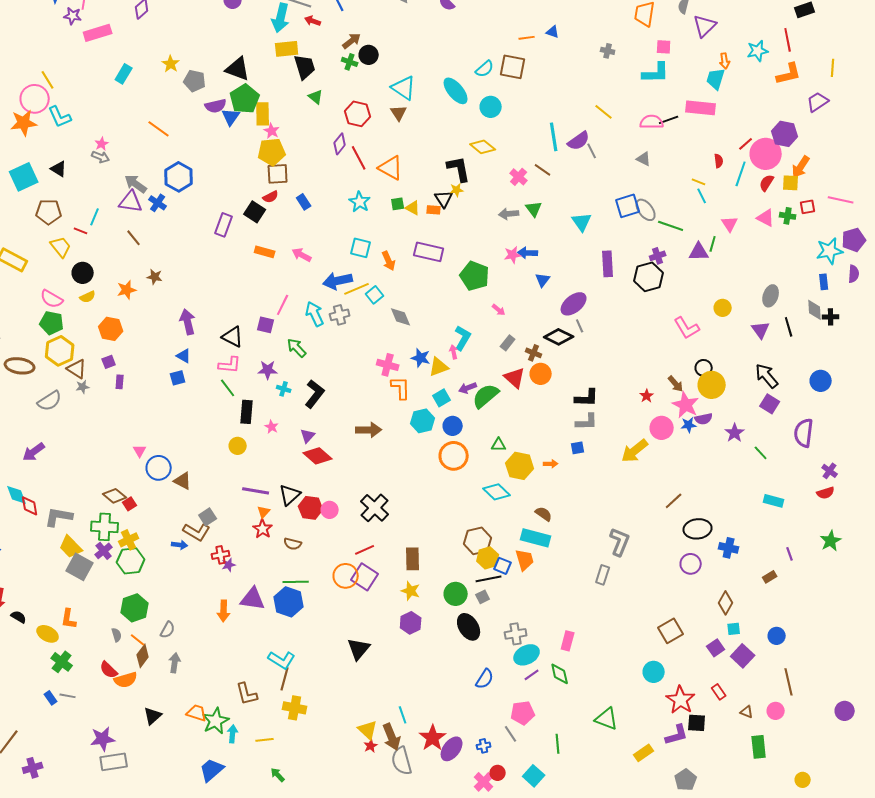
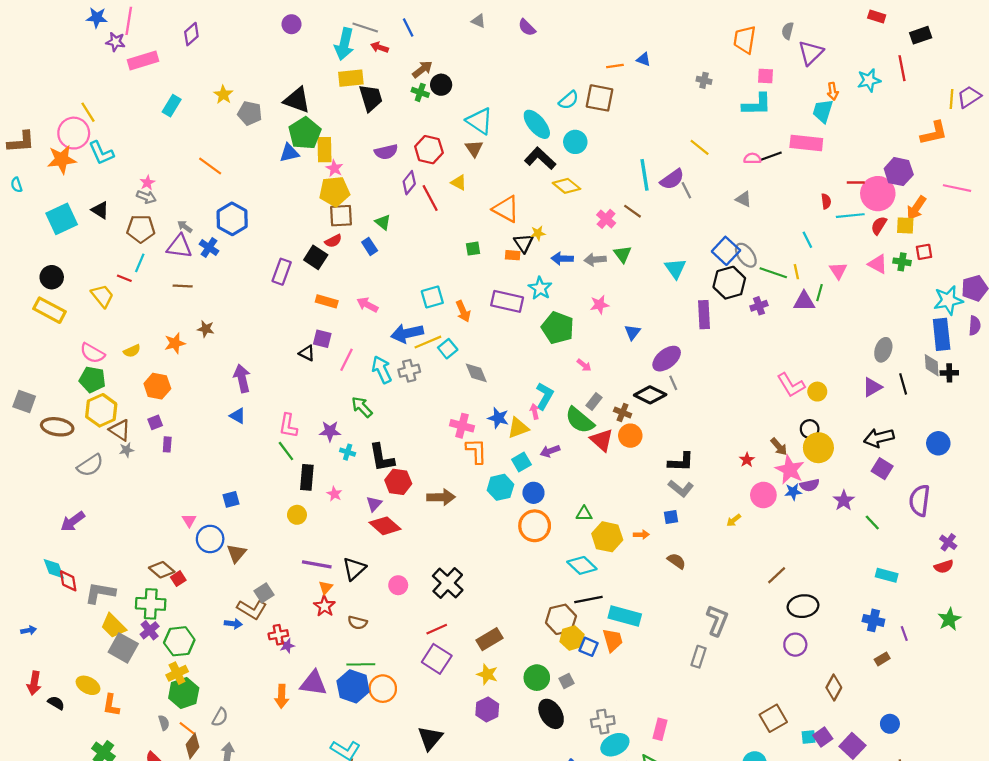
orange L-shape: (789, 74) -> (934, 133), moved
green triangle: (316, 97) -> (383, 222), moved
purple trapezoid: (818, 102) -> (969, 97), moved
purple semicircle: (216, 106) -> (386, 152), moved
blue triangle: (231, 117) -> (289, 153), turned 42
pink semicircle: (652, 122) -> (752, 158), size x0.7
red line: (746, 144) -> (856, 183), turned 42
orange triangle: (391, 168) -> (506, 209), moved
black L-shape: (459, 169) -> (540, 158), moved, turned -36
cyan line: (741, 174) -> (850, 216), turned 65
yellow line: (699, 182) -> (796, 272), moved, turned 56
gray arrow: (136, 184) -> (185, 227), size x0.6
pink line: (841, 200) -> (957, 188), moved
cyan star: (360, 202) -> (540, 288), moved
blue square: (628, 206) -> (726, 251), turned -30
yellow triangle: (413, 208) -> (459, 183), moved
brown pentagon: (49, 212) -> (141, 229), moved
brown line: (134, 238) -> (183, 286), turned -48
cyan square: (361, 248) -> (432, 297), turned -30
blue arrow: (528, 253) -> (562, 258), moved
black circle: (83, 273) -> (52, 277), moved
black hexagon: (649, 277) -> (729, 283), moved
blue rectangle: (824, 282) -> (942, 334), size x1.8
yellow circle: (723, 308) -> (817, 392), moved
purple square: (266, 325) -> (322, 339), moved
purple triangle: (761, 330) -> (872, 387), turned 36
black triangle: (233, 337) -> (307, 353), moved, size x0.7
pink L-shape: (230, 365) -> (288, 426), turned 95
black arrow: (767, 376) -> (879, 438), turned -64
blue square: (178, 378) -> (231, 499), moved
black L-shape: (315, 394) -> (382, 458), turned 132
green semicircle: (486, 396) -> (580, 420), moved, turned -100
gray L-shape: (587, 422) -> (681, 488), turned 40
yellow arrow: (635, 451) -> (734, 520), size x0.5
brown triangle: (183, 481) -> (236, 553), turned 42
red hexagon: (311, 508) -> (398, 482), moved
brown semicircle: (544, 514) -> (676, 561), moved
yellow cross: (129, 540) -> (177, 673), moved
blue cross: (729, 548) -> (873, 620), moved
brown rectangle: (413, 559) -> (489, 639), turned 60
orange circle: (346, 576) -> (383, 689), moved
black line: (489, 579) -> (588, 599), moved
cyan square: (734, 629) -> (808, 737), moved
yellow ellipse: (48, 634) -> (88, 685), moved

